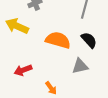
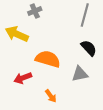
orange semicircle: (58, 40) -> (48, 59), moved

